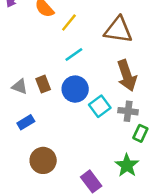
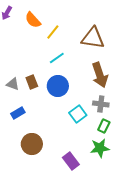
cyan square: (100, 106) -> (78, 114), moved
green rectangle: (140, 133) -> (104, 126), moved
green star: (127, 165) -> (100, 148), turned 30

